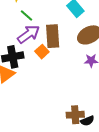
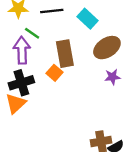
purple arrow: (29, 34) -> (22, 50), moved, turned -50

